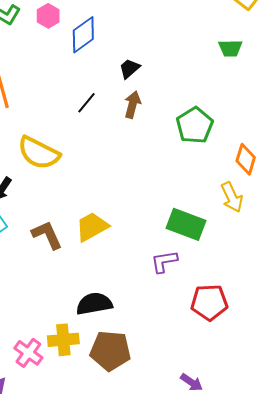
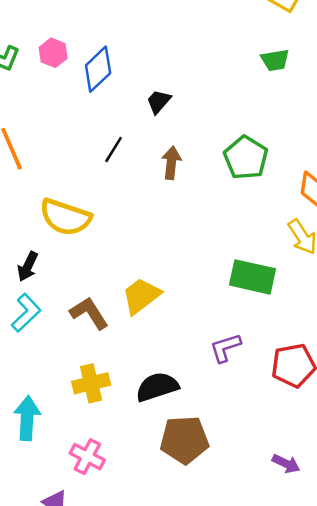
brown arrow: (133, 105) -> (171, 163), moved
purple L-shape: (164, 261) -> (225, 348), moved
yellow cross: (63, 340) -> (91, 383), moved

